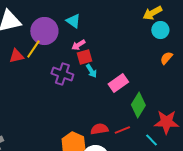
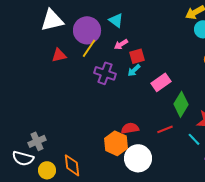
yellow line: (33, 49) -> (89, 48), moved
red square: (84, 57) -> (137, 56), moved
cyan arrow: (91, 71) -> (134, 70), turned 80
red semicircle: (99, 129) -> (130, 128), moved

